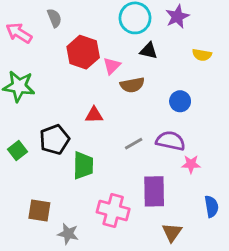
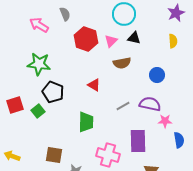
purple star: (177, 17) -> (176, 13), moved
yellow semicircle: (202, 55) -> (173, 41), turned -104
pink triangle: (112, 66) -> (111, 41), moved
red triangle: (94, 115) -> (94, 85), turned 32
black pentagon: (54, 140) -> (53, 92), moved, turned -30
blue semicircle: (211, 206) -> (179, 140), moved

